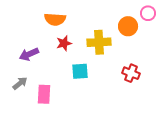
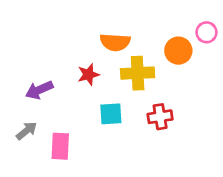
orange semicircle: (55, 19) -> (115, 42), moved
red cross: (131, 73) -> (160, 117), moved, turned -30

